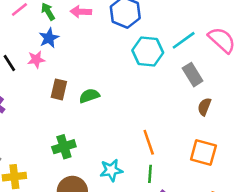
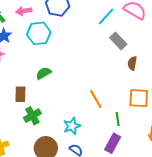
cyan hexagon: (148, 52) -> (39, 33), moved
brown rectangle: (59, 89) -> (20, 94), moved
green line: (150, 174) -> (118, 119), moved

